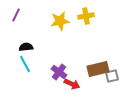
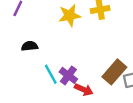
cyan line: (25, 64) -> (51, 74), moved
brown rectangle: (98, 69) -> (114, 72), turned -35

